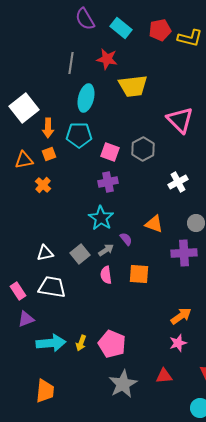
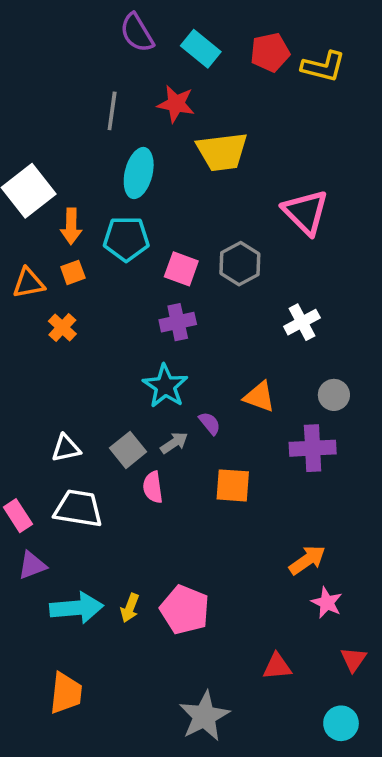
pink semicircle: (106, 275) -> (153, 487), moved
pink star: (178, 343) -> (327, 603), moved, turned -30
gray star: (123, 384) -> (204, 716), moved

